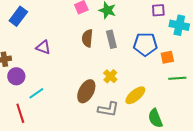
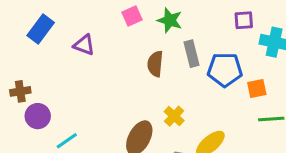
brown semicircle: (87, 38) -> (155, 64), moved
gray rectangle: (111, 39) -> (192, 54), moved
purple triangle: (43, 47) -> (84, 45), moved

